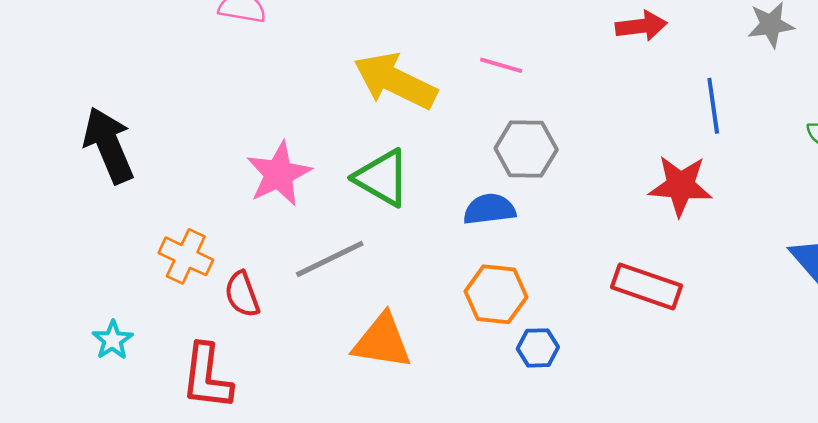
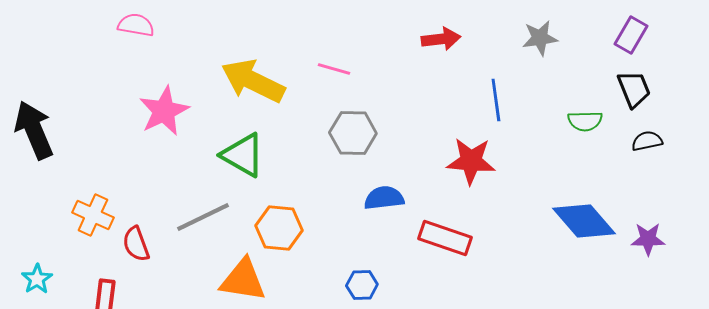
pink star: (279, 174) -> (164, 111), moved
blue semicircle: (489, 209) -> (384, 198), moved
orange hexagon: (496, 294) -> (279, 228), moved

